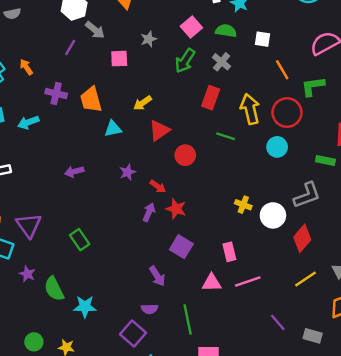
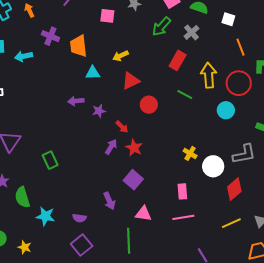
purple arrow: (74, 172) -> (76, 101), moved
pink rectangle: (229, 252) -> (182, 191), moved
pink triangle: (212, 283) -> (143, 214), moved
purple semicircle: (149, 309) -> (79, 218), moved

